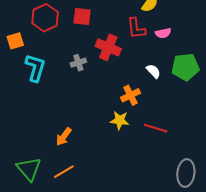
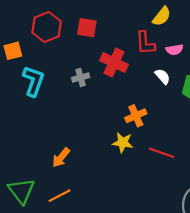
white semicircle: (153, 71) -> (163, 76), moved

